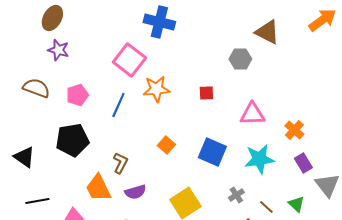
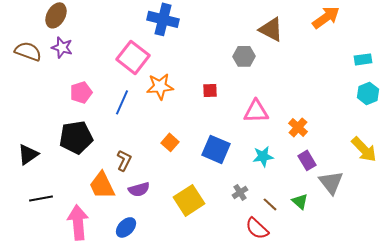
brown semicircle: (36, 88) -> (28, 51), moved
black triangle: (24, 157) -> (28, 154), turned 50
cyan star: (259, 159) -> (263, 156), size x0.7

